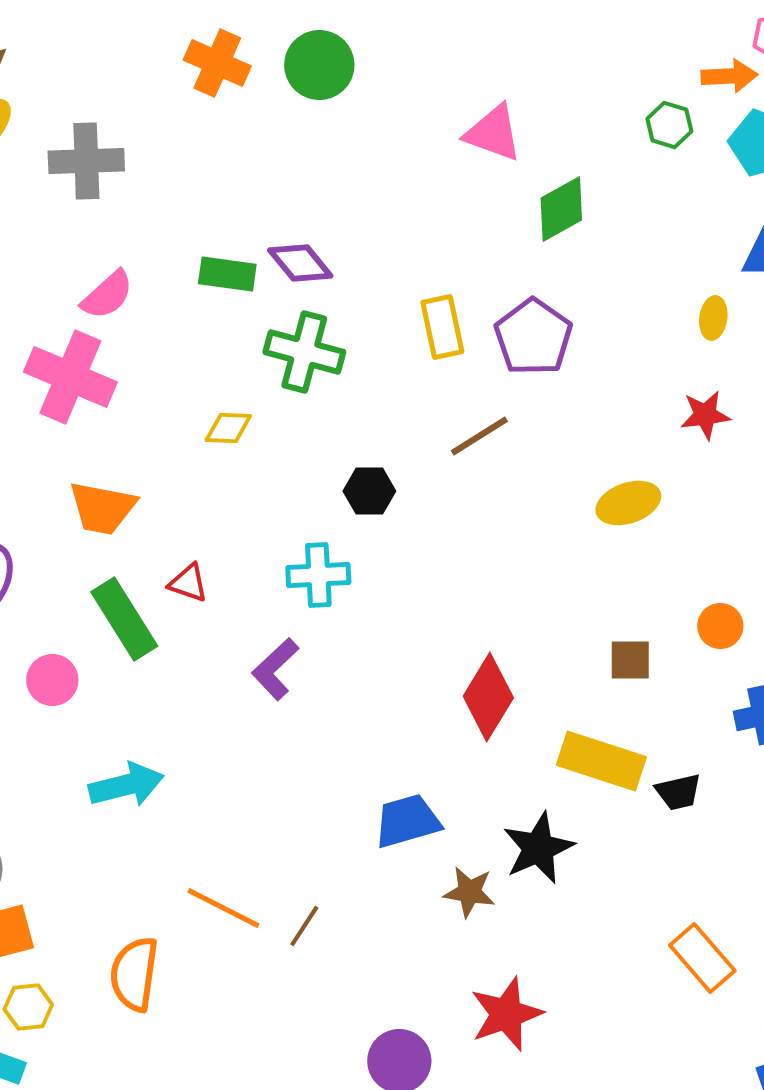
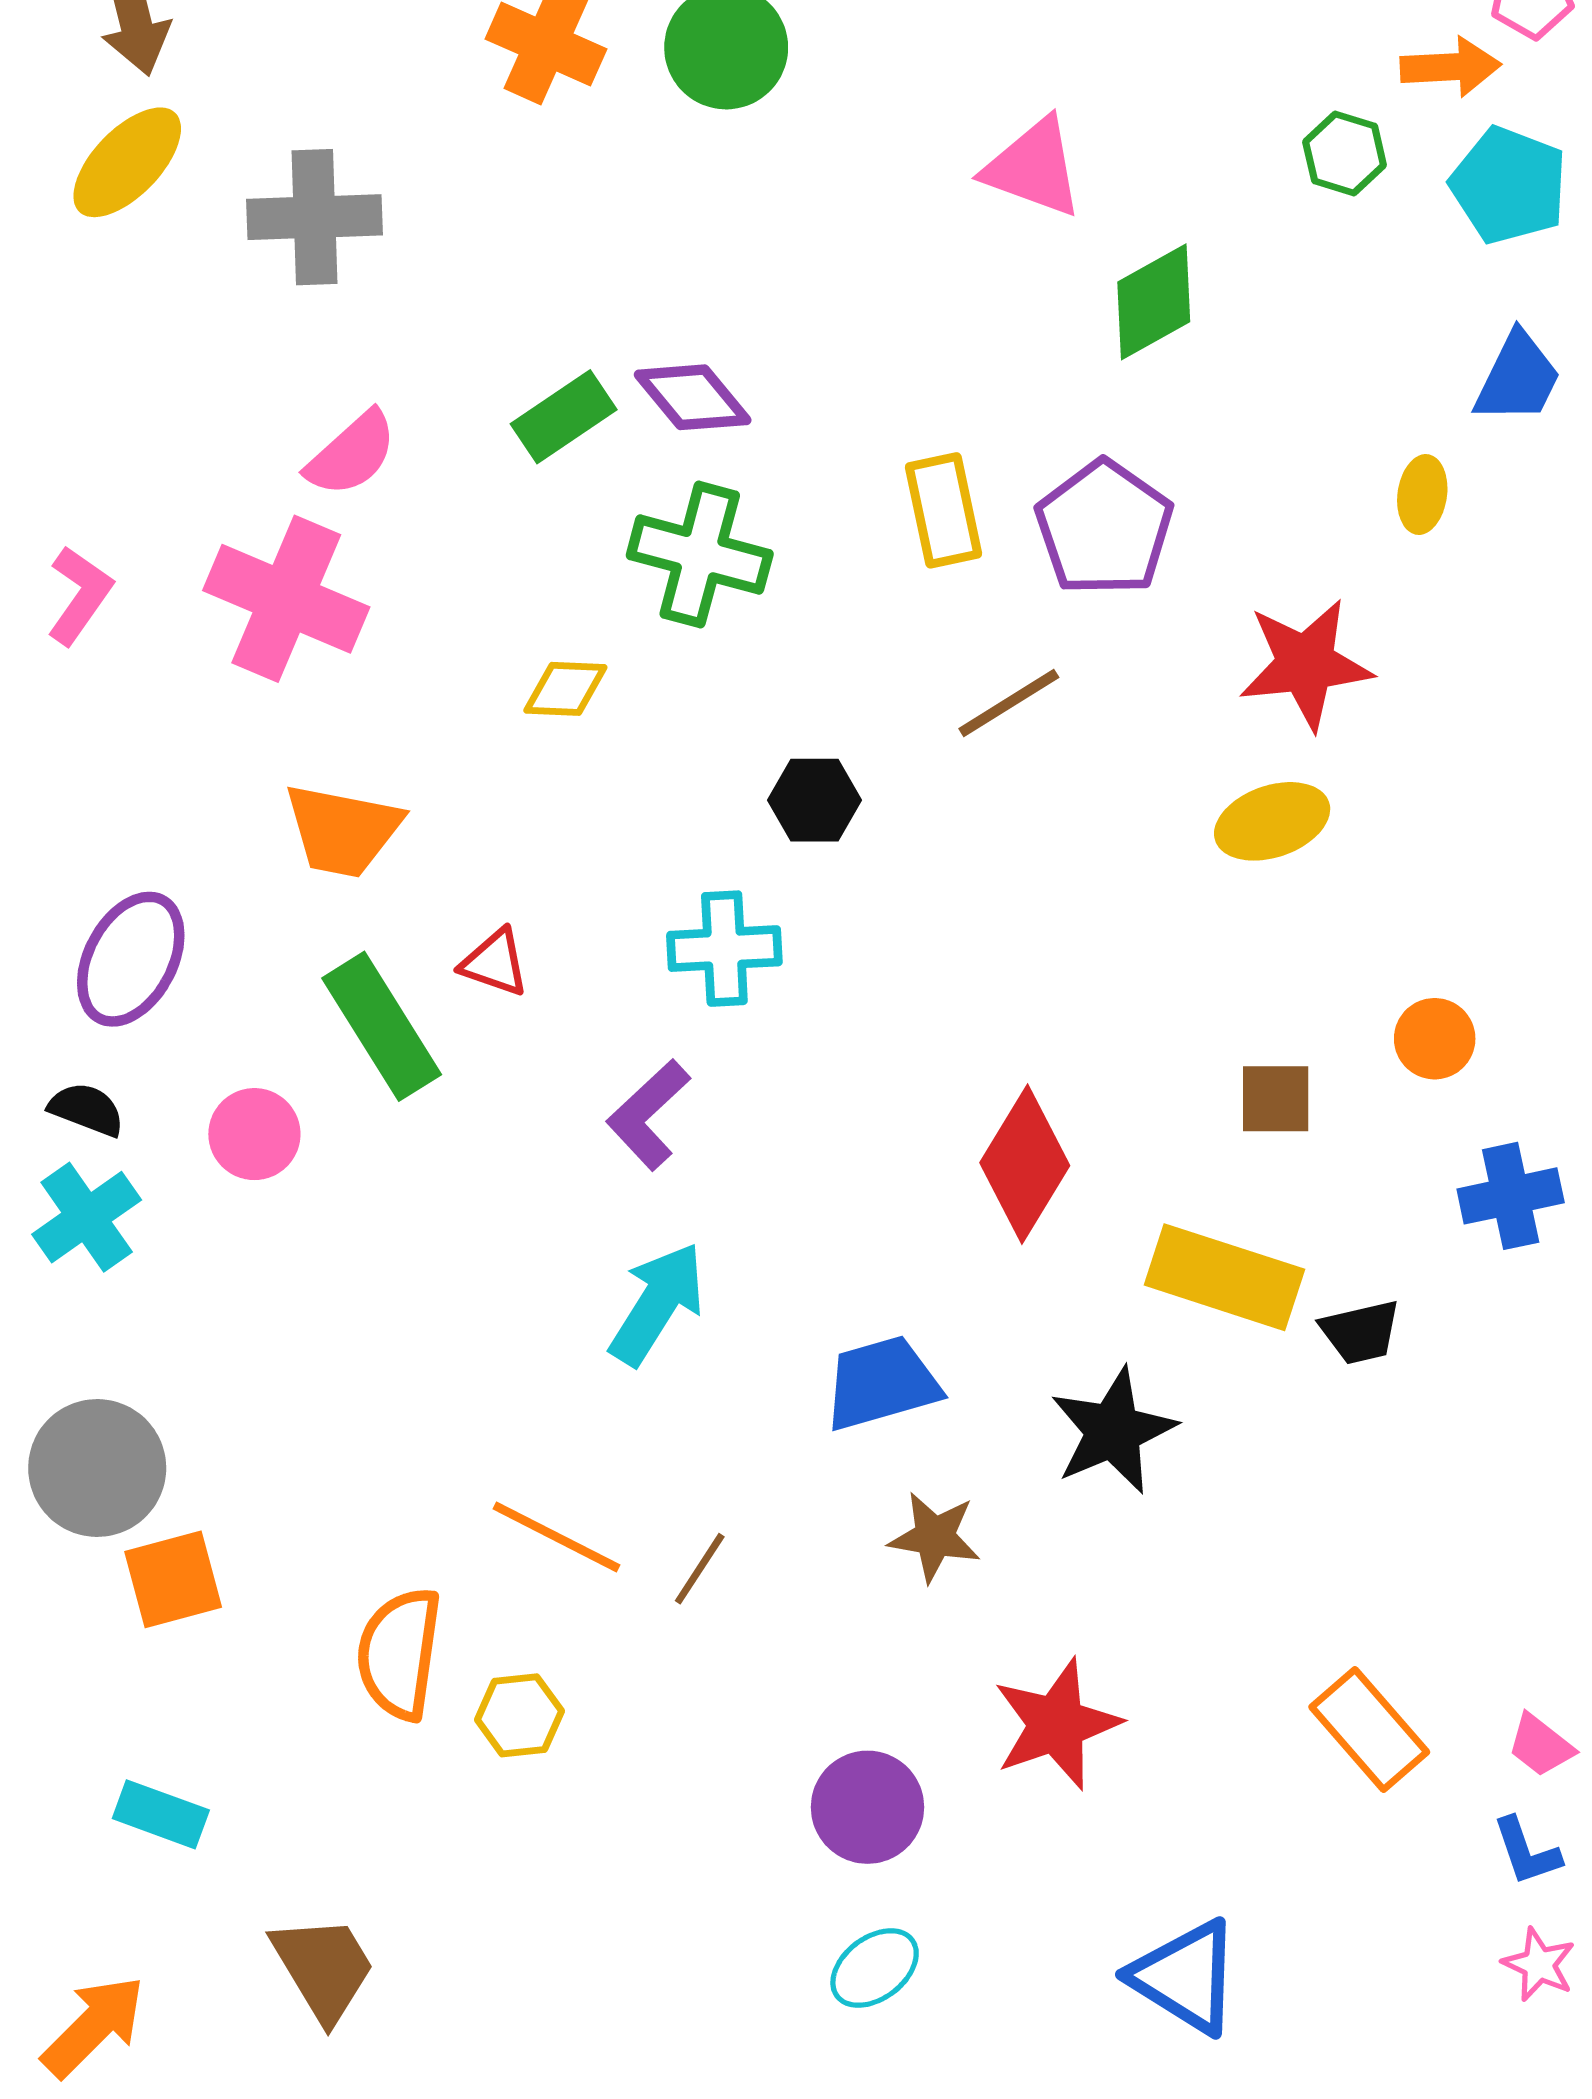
green rectangle: (227, 274) -> (564, 417), turned -42
red star: (705, 415) -> (1306, 664), moved, size x1.5
cyan arrow: (126, 785) -> (657, 1304), moved, turned -44
brown star: (469, 892) -> (935, 1537), moved
orange rectangle: (702, 958) -> (1369, 1729), moved
yellow hexagon: (28, 1007) -> (519, 1715), moved

